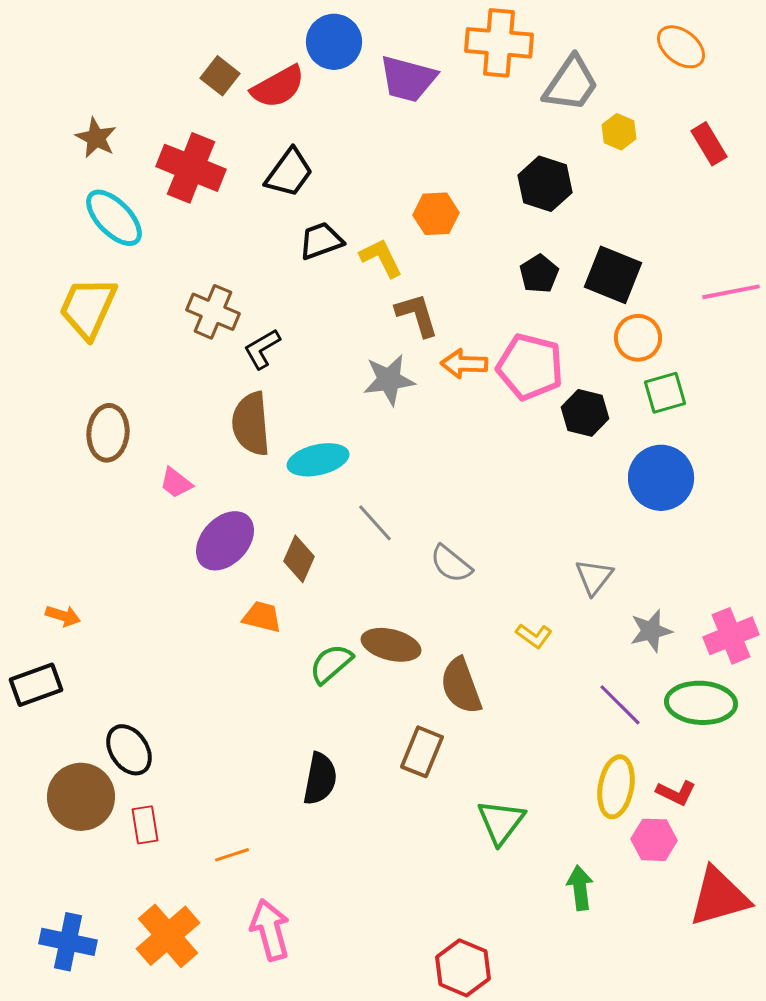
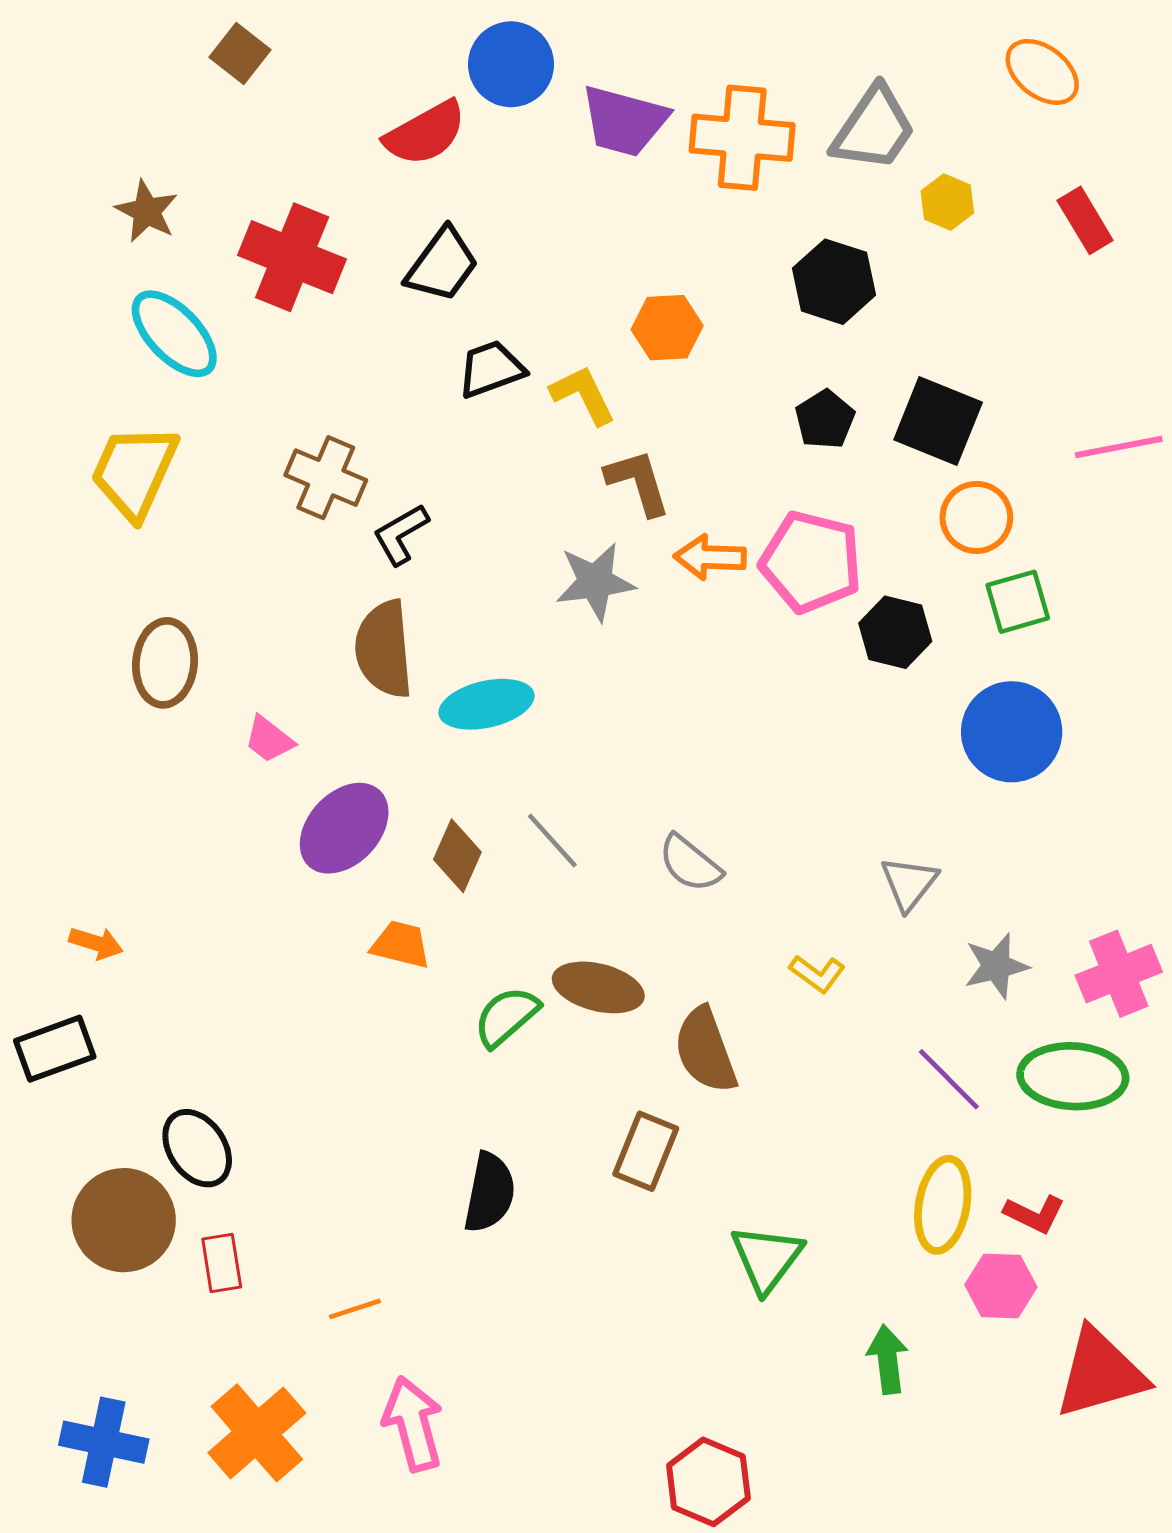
orange cross: (499, 43) -> (742, 138), moved
brown square: (220, 76) -> (240, 54), moved
gray line: (375, 523) -> (552, 840), moved

